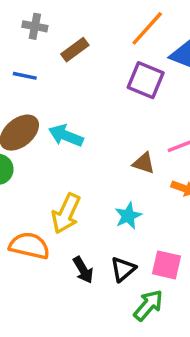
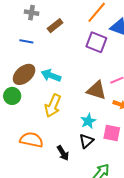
brown triangle: (144, 163) -> (96, 90), size x1.5
yellow arrow: (66, 213) -> (53, 106), moved
pink square: (167, 265) -> (112, 133), moved
black triangle: (123, 269) -> (86, 141), moved

